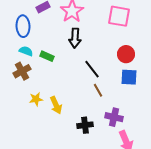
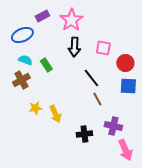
pink square: (119, 16) -> (103, 48), moved, size x0.7
blue ellipse: (23, 26) -> (22, 35), turned 70
green rectangle: (47, 56) -> (46, 65), turned 32

